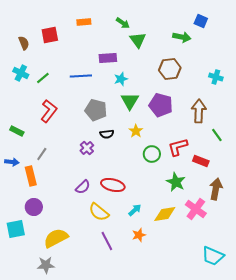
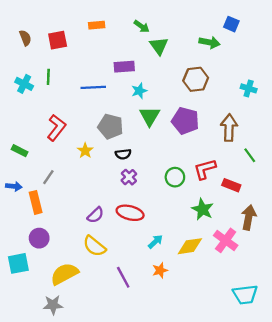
brown semicircle: (24, 43) -> (25, 38), moved
green line: (43, 78) -> (48, 77), moved, turned -48
yellow star: (136, 131) -> (85, 151), moved
purple cross: (87, 148) -> (129, 177), moved
yellow semicircle: (99, 212) -> (94, 246), moved
cyan trapezoid: (213, 256) -> (245, 295), turned -30

